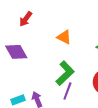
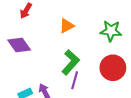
orange triangle: (64, 37) -> (67, 26), turned -49

